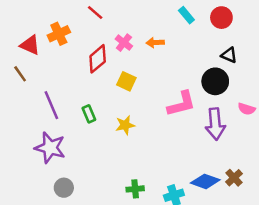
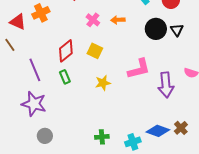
black triangle: (229, 55) -> (177, 30), turned 32
red diamond: (98, 59) -> (66, 51), moved
black circle: (215, 81) -> (156, 29), moved
yellow star: (125, 125) -> (103, 83), moved

